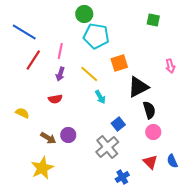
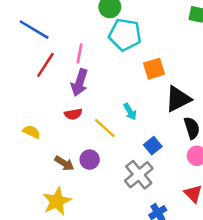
purple arrow: (60, 74) -> (80, 83), size x1.5
yellow line: (89, 74) -> (105, 128), moved

